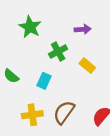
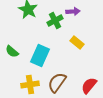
green cross: (58, 52) -> (55, 20), moved
cyan rectangle: (44, 81) -> (40, 55), size x1.5

